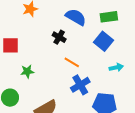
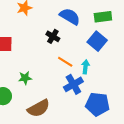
cyan arrow: (116, 67) -> (86, 67), moved, turned -72
green star: (27, 71) -> (25, 78), moved

